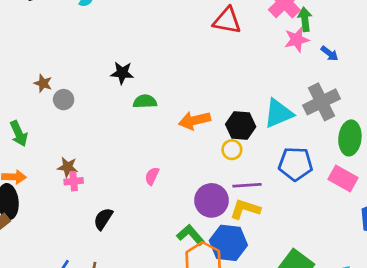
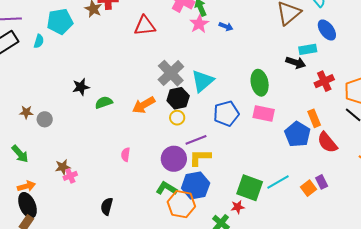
gray cross: (322, 102) -> (171, 73), moved
black semicircle: (103, 219) -> (107, 206), moved

